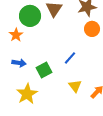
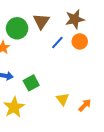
blue line: (70, 58) -> (57, 42), moved

